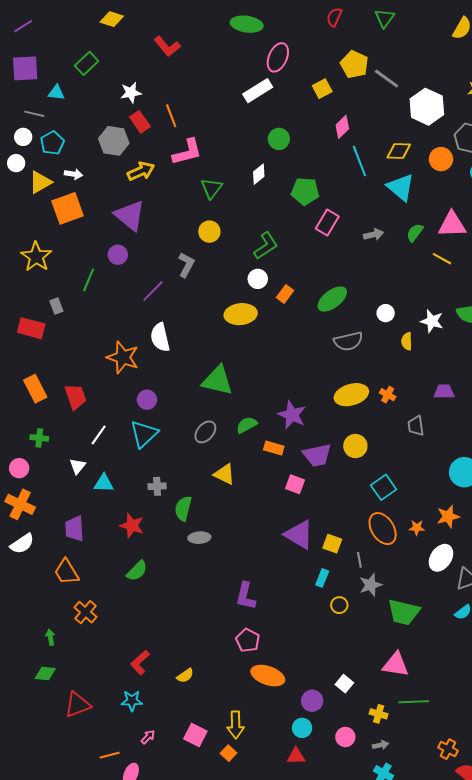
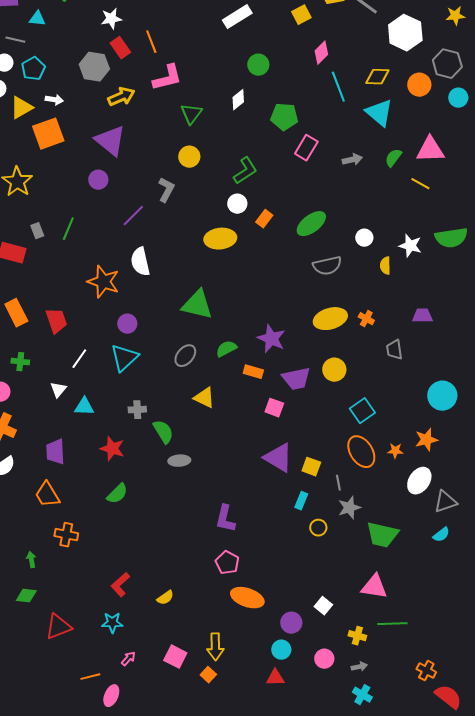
green line: (89, 280) -> (68, 229), moved
green semicircle: (183, 508) -> (163, 432), turned 135
orange cross: (86, 612) -> (66, 535), turned -30

